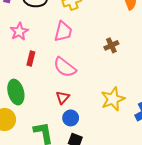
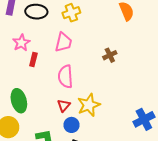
red rectangle: (31, 59) -> (33, 60), moved
pink semicircle: (65, 67) -> (65, 76), turned 50
yellow star: (113, 99) -> (89, 105), moved

